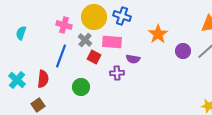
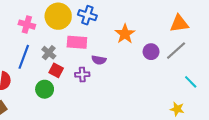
gray cross: (85, 40) -> (49, 53), moved
red square: (94, 57) -> (56, 70), moved

